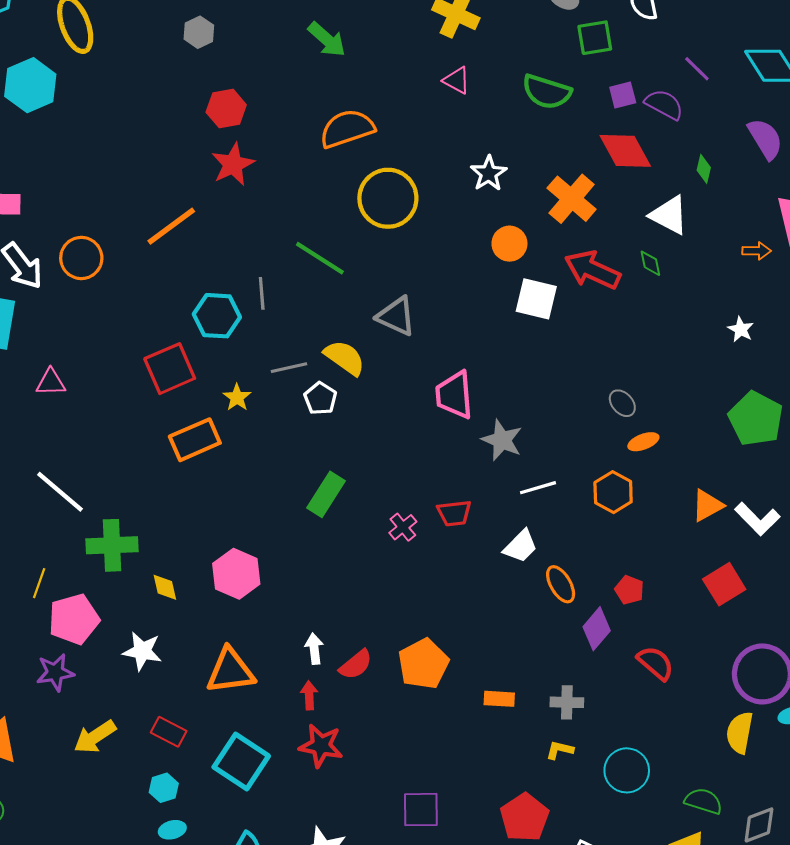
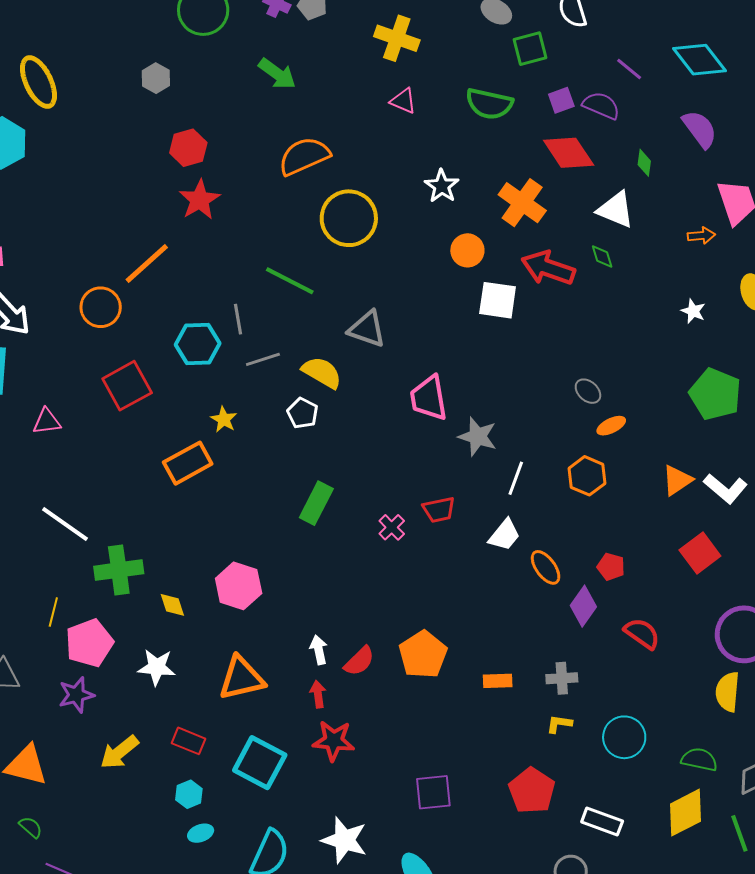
orange circle: (81, 258) -> (101, 307), moved
gray line: (289, 368) -> (263, 359), moved
red square: (170, 369) -> (127, 386), moved
white line: (538, 488) -> (516, 478), turned -48

